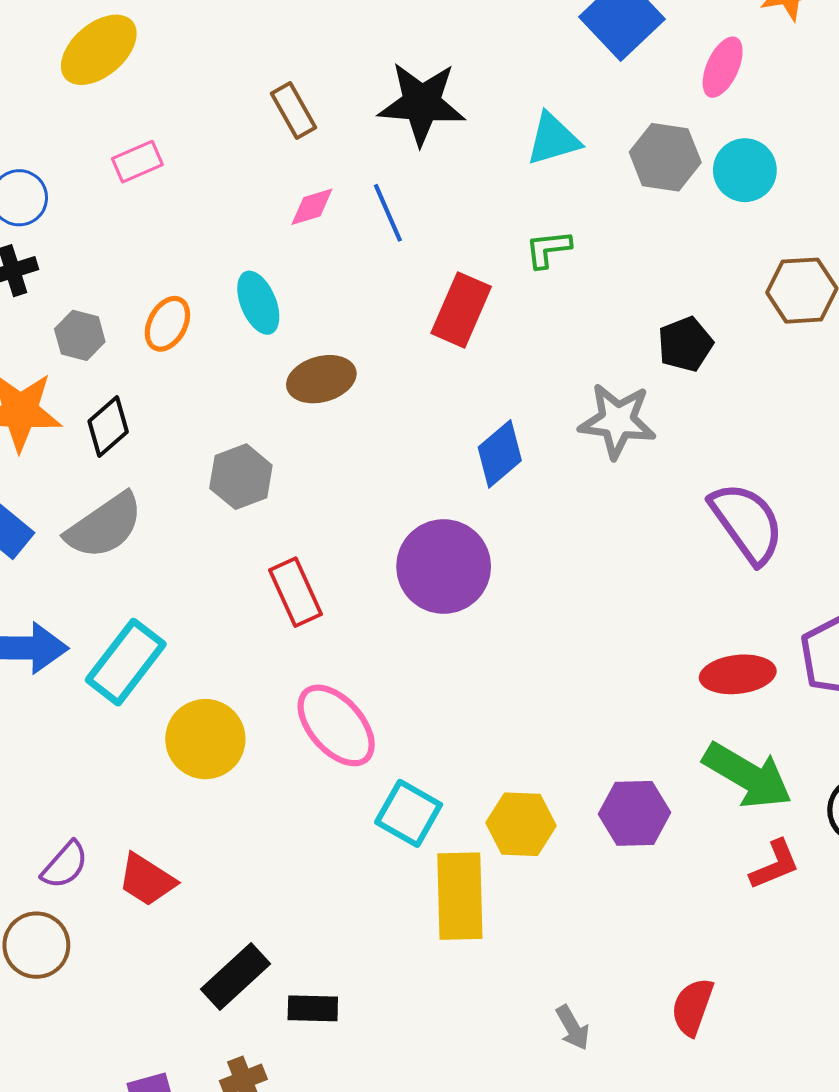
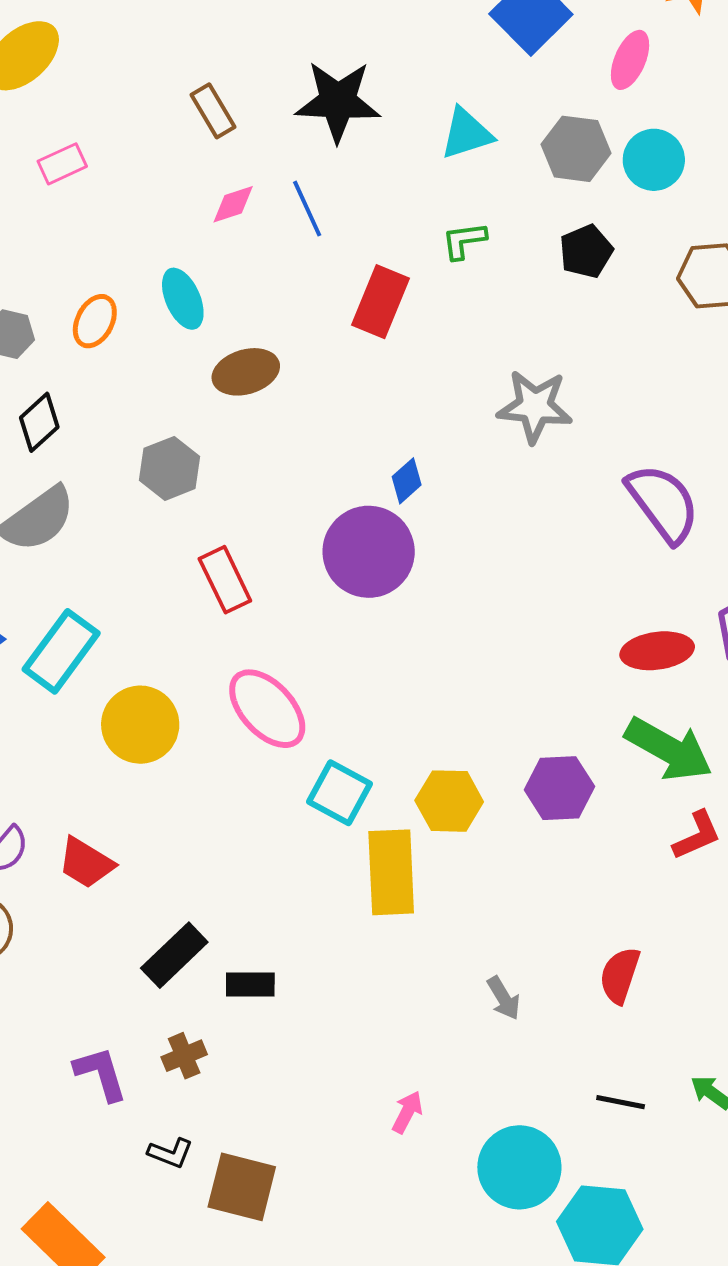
black pentagon: (685, 344) -> (586, 251), moved
blue diamond: (500, 454) -> (407, 481), moved, size x0.7

